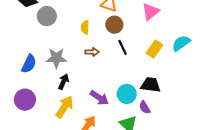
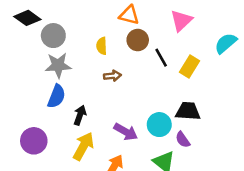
cyan semicircle: (181, 43) -> (226, 43), moved
black line: (123, 47) -> (161, 58), moved
gray star: (56, 58) -> (58, 65), moved
blue semicircle: (29, 64) -> (57, 96), moved

